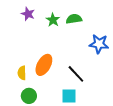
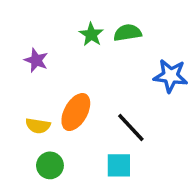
purple star: (28, 14) -> (36, 60), moved
yellow semicircle: (22, 73) -> (38, 126), turned -80

